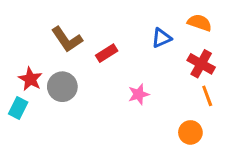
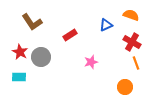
brown L-shape: (67, 39) -> (32, 22), moved
cyan rectangle: (18, 108) -> (19, 77), moved, turned 64

